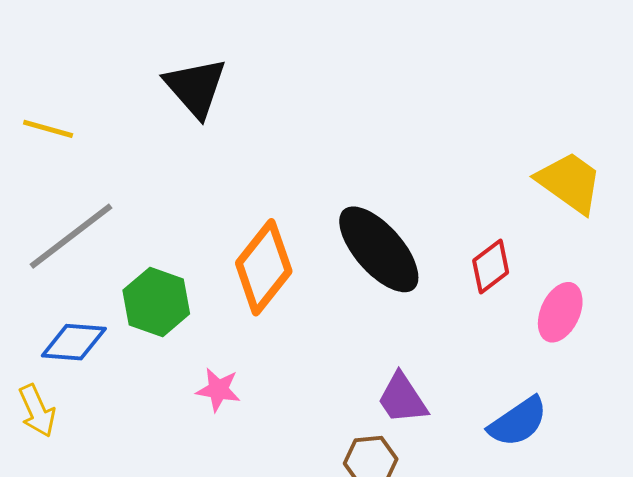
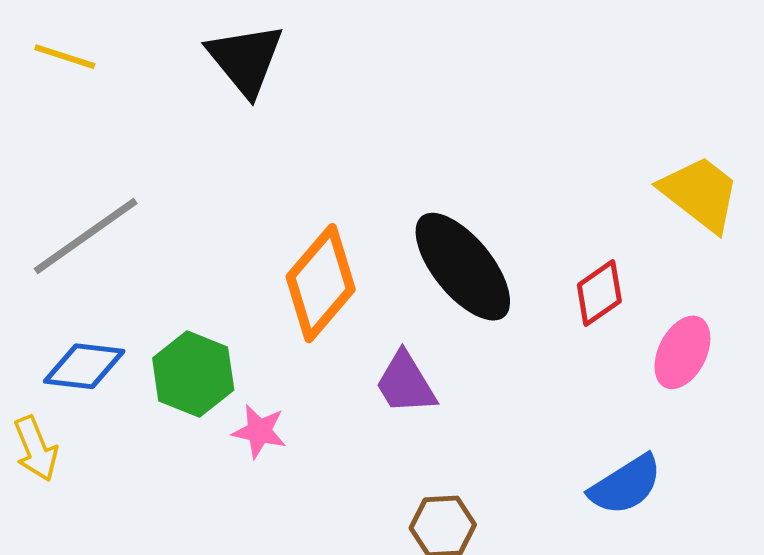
yellow line: (48, 129) -> (65, 57), moved
green hexagon: (156, 302) -> (193, 374), moved
purple trapezoid: (402, 399) -> (405, 383), moved

